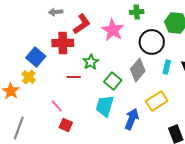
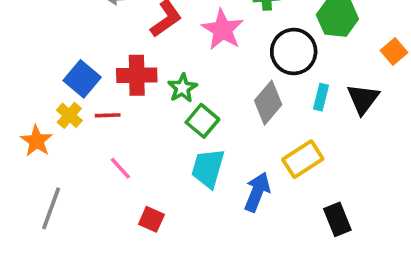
red cross: (63, 43) -> (137, 75), moved
red line: (74, 77) -> (108, 115), moved
green square: (113, 81) -> (202, 121), moved
red square: (66, 125) -> (151, 219), moved

